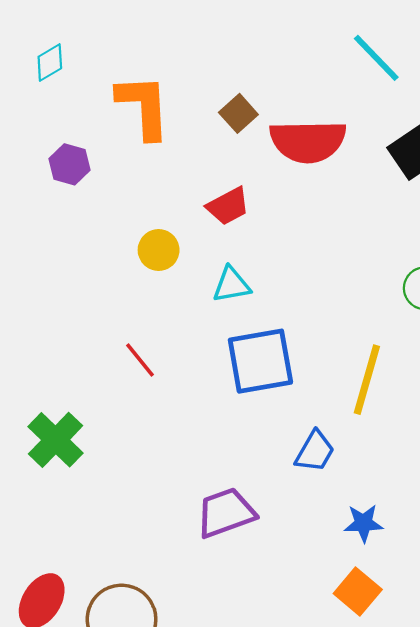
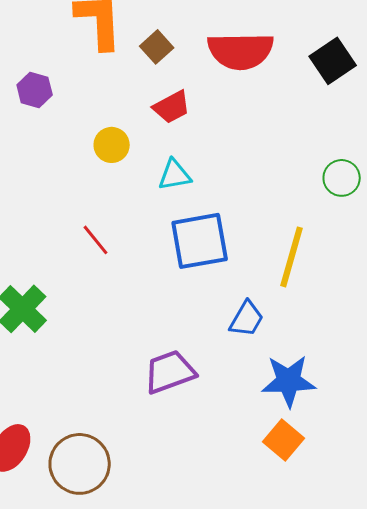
brown square: (238, 113) -> (157, 47), moved
purple hexagon: (69, 164) -> (35, 90), moved
blue star: (363, 523) -> (289, 381), size x1.6

